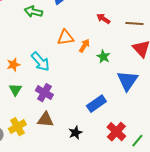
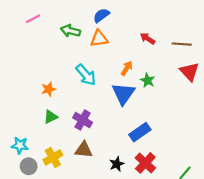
orange triangle: (65, 38) -> (99, 39), moved
cyan arrow: (40, 62) -> (86, 75), moved
blue triangle: (127, 81) -> (123, 94), moved
green triangle: (15, 90) -> (51, 117), turned 32
red cross: (116, 132) -> (145, 163), moved

